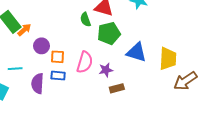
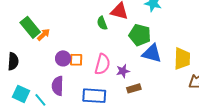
green pentagon: (109, 33) -> (140, 35), moved, turned 30
purple circle: (42, 46) -> (63, 58), moved
cyan line: (15, 69) -> (40, 100), moved, turned 56
blue rectangle: (58, 76) -> (94, 96), moved, size x1.6

